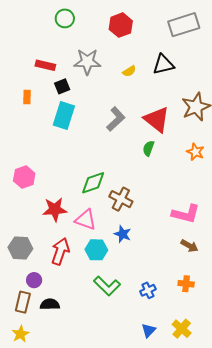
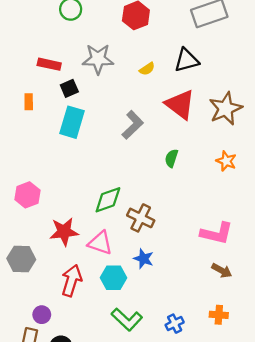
red triangle: (157, 119) -> (180, 105), moved
gray hexagon: (20, 248) -> (21, 259), moved

